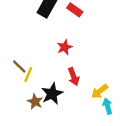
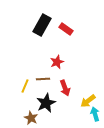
brown line: (19, 66) -> (43, 79), moved, turned -48
brown star: (35, 102) -> (31, 118), moved

